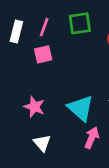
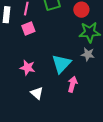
cyan triangle: (81, 108) -> (61, 64), turned 40

